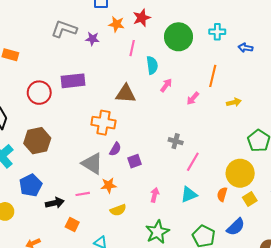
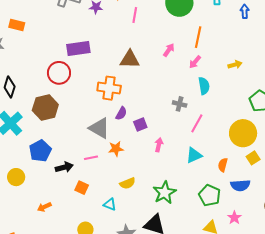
blue arrow: (245, 48) -> (245, 11), turned 80
cyan semicircle: (152, 65) -> (204, 86), moved
orange line: (213, 76) -> (198, 37), moved
red circle: (39, 93) -> (59, 73), moved
orange semicircle: (222, 194) -> (223, 165), moved
pink arrow: (155, 195) -> (159, 145), moved
yellow semicircle: (118, 210) -> (128, 183), moved
blue semicircle: (236, 227) -> (240, 185), turned 42

